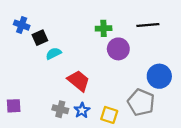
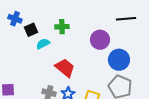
green cross: (104, 28) -> (62, 27), moved
blue circle: (159, 76) -> (119, 60), moved

